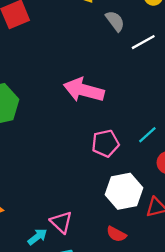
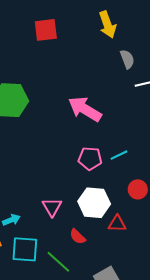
cyan line: (147, 135) -> (119, 155), moved
pink triangle: (61, 222) -> (52, 207), moved

